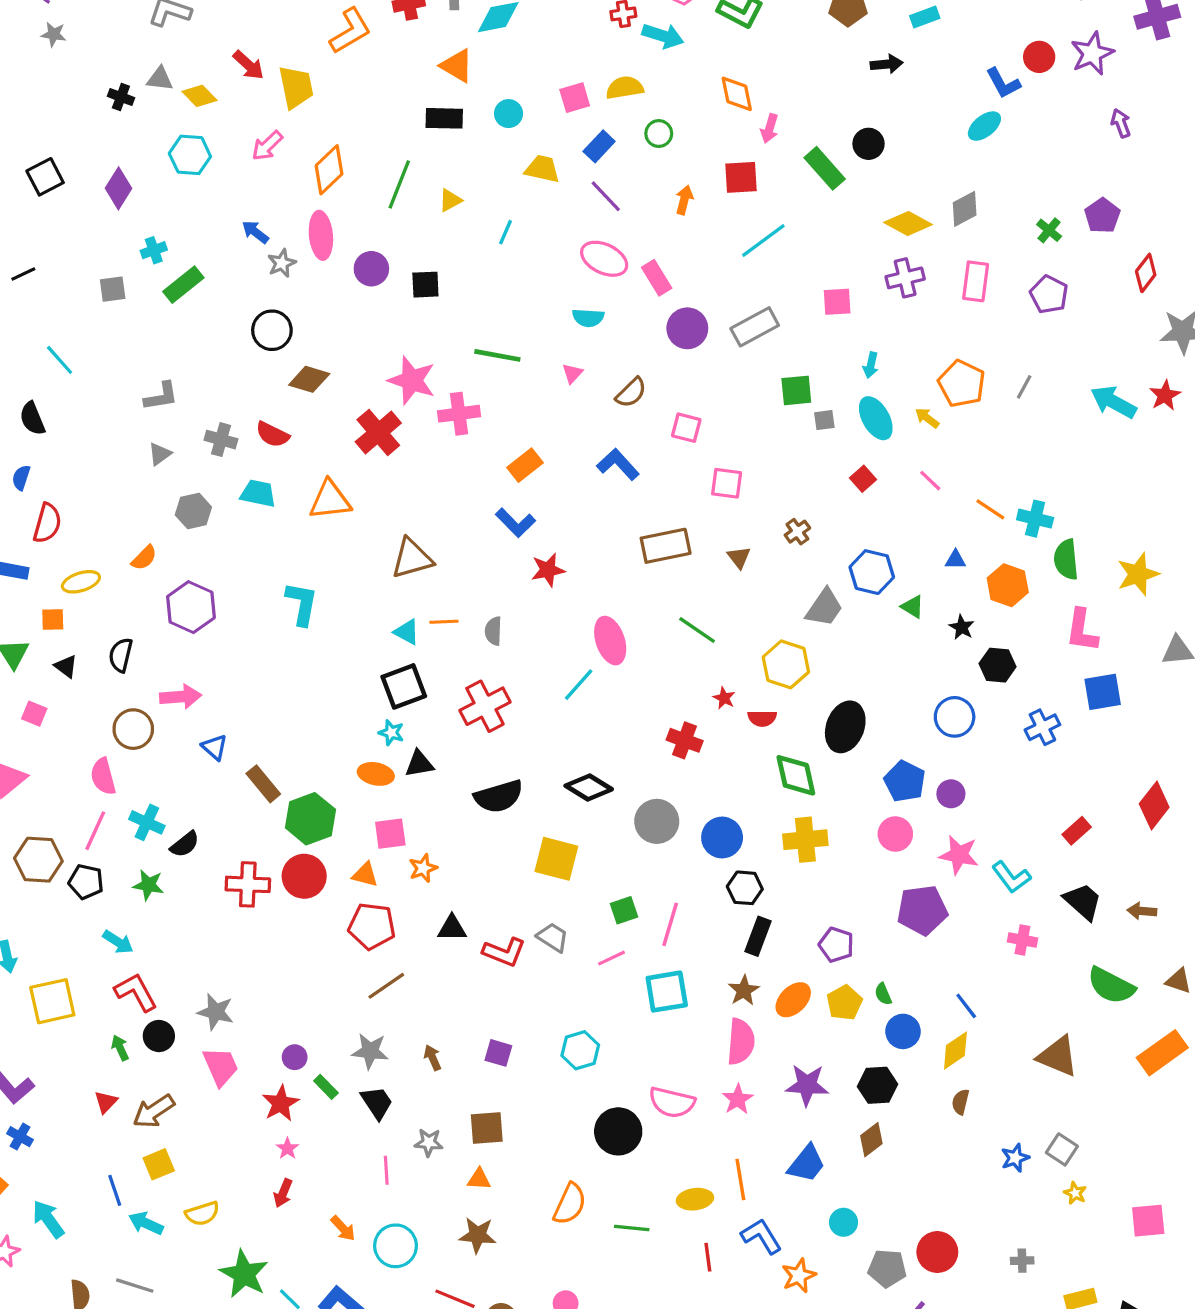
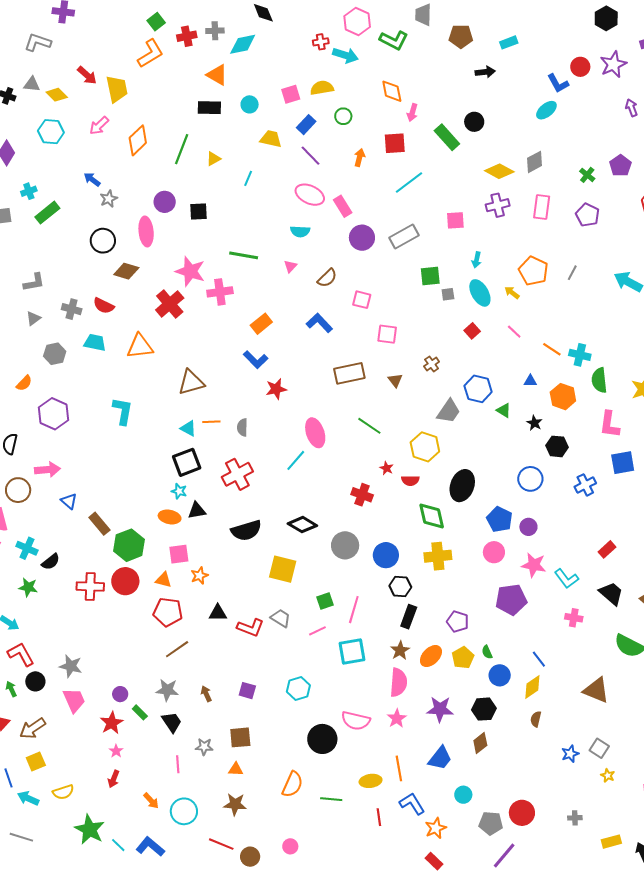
pink ellipse: (321, 235) -> (146, 231), moved

